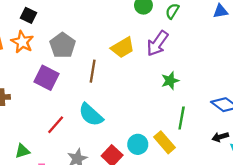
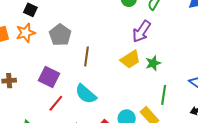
orange star: (22, 42) -> (26, 33), turned 30
yellow trapezoid: (123, 48) -> (130, 59), moved
purple square: (47, 78) -> (49, 77), moved

